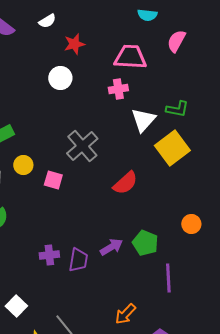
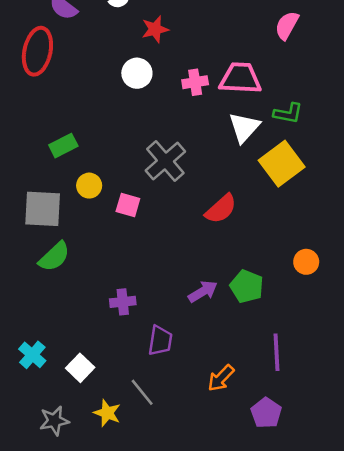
pink trapezoid: (130, 57) -> (240, 78), moved
pink cross: (118, 89) -> (195, 82), moved
purple trapezoid: (78, 260) -> (160, 341), moved
purple line: (168, 278) -> (276, 352), moved

